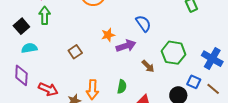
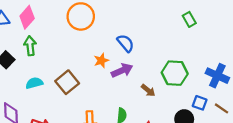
blue semicircle: (143, 23) -> (126, 43), moved
cyan semicircle: (29, 48) -> (34, 83), moved
brown square: (75, 52) -> (67, 82), size x1.5

